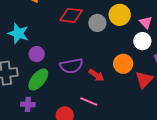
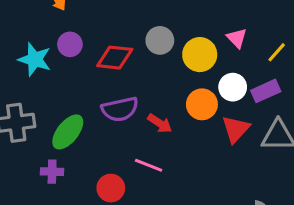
red diamond: (71, 15) -> (115, 58), moved
yellow circle: (120, 15) -> (200, 55), moved
white circle: (142, 41) -> (233, 87), moved
purple circle: (37, 54) -> (70, 44), moved

